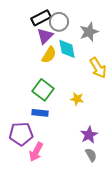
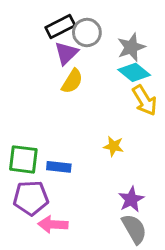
cyan diamond: (67, 49) -> (134, 72), moved, turned -40
green square: (43, 90) -> (23, 159), moved, turned -30
pink arrow: (36, 152) -> (53, 224), turned 66
gray semicircle: (91, 155) -> (134, 229), size x1.5

